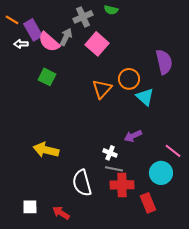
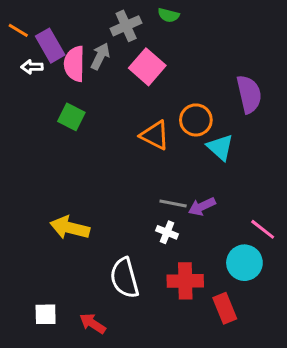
pink semicircle: (49, 42) -> (74, 64), turned 50
orange triangle: (102, 89) -> (155, 135), turned -45
gray line: (114, 169) -> (173, 203), moved

